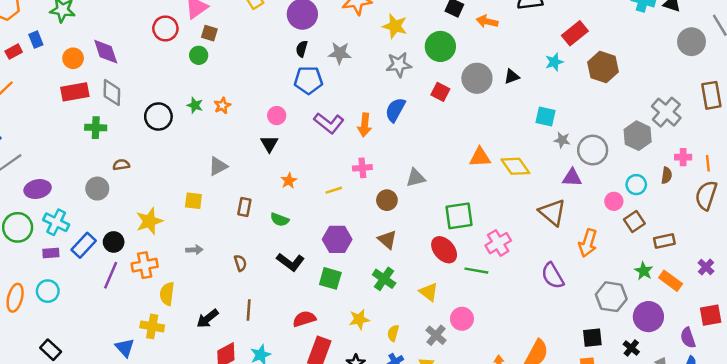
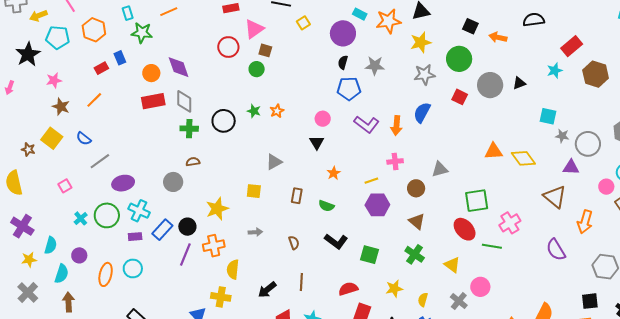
yellow star: (395, 26) -> (421, 42), turned -30
green cross: (96, 128) -> (189, 129), moved
purple hexagon: (337, 239) -> (377, 205), moved

